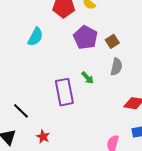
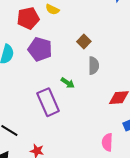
purple pentagon: (85, 37) -> (40, 49), moved

